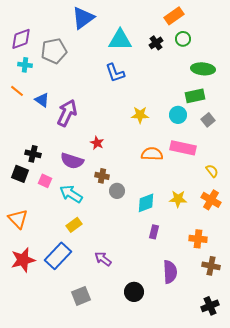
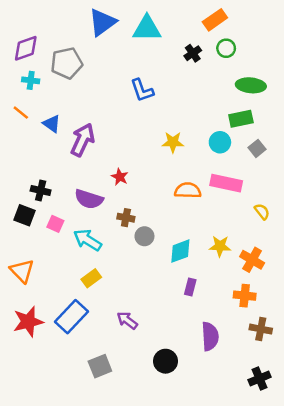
cyan triangle: (120, 40) -> (147, 28), moved
orange cross: (211, 200) -> (252, 260), moved

